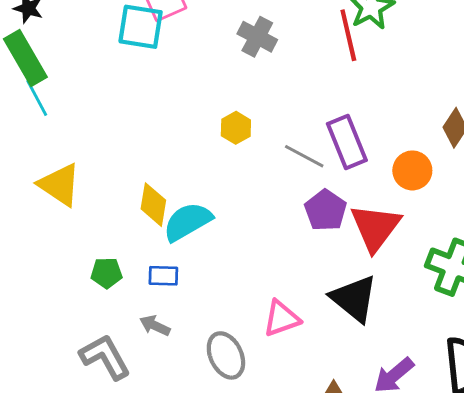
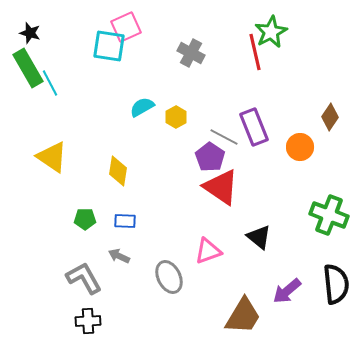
cyan line: (37, 98) -> (50, 83), moved
purple pentagon: (326, 210) -> (210, 157), moved
cyan semicircle: (188, 222) -> (142, 107), moved, size x0.7
red triangle: (375, 227) -> (221, 187), moved, turned -33
black triangle: (354, 299) -> (259, 237), size x0.7

